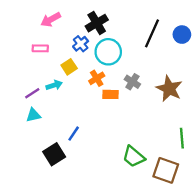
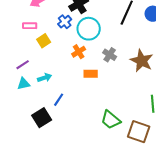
yellow square: (69, 67) -> (44, 41), moved
cyan arrow: (54, 85) -> (45, 78), moved
orange rectangle: (111, 94) -> (91, 74), moved

